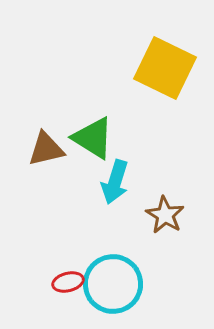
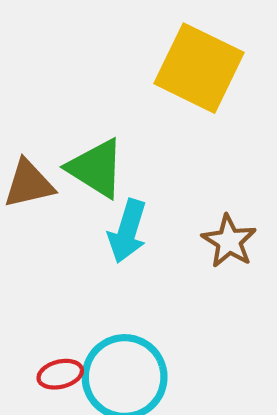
brown star: (165, 215) -> (229, 241), moved

